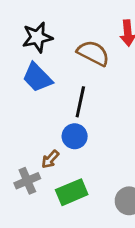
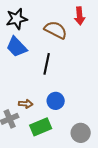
blue circle: (75, 136) -> (56, 101), moved
brown arrow: (50, 159) -> (26, 104), turned -128

